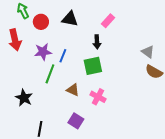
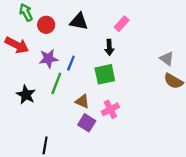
red arrow: (15, 40) -> (17, 45), turned -50
pink cross: (98, 97) -> (110, 109), turned 35
black star: (24, 98) -> (26, 95), moved
purple square: (76, 121) -> (87, 123), moved

